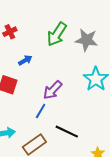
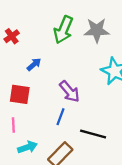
purple arrow: (53, 90) -> (70, 91), turned -75

